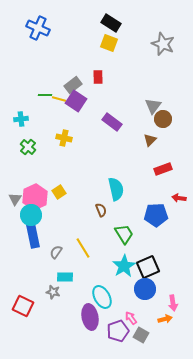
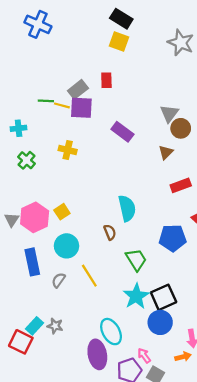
purple square: (76, 101) -> (81, 108), turned -30
cyan circle: (31, 215) -> (66, 246), moved
cyan rectangle: (65, 277) -> (35, 326), moved, turned -49

